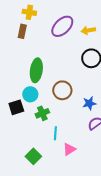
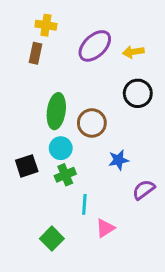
brown circle: (62, 90) -> (92, 123), moved
cyan circle: (30, 94) -> (61, 148), moved
blue star: (89, 103) -> (119, 160), moved

